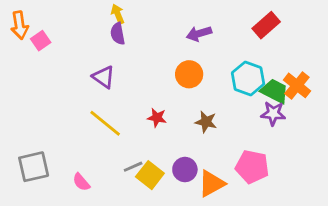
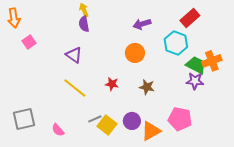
pink square: (41, 41) -> (29, 42), moved
cyan hexagon: (248, 78) -> (176, 43), moved
orange cross: (297, 85) -> (212, 61), turned 30

